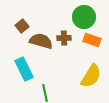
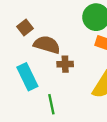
brown cross: (64, 38) -> (65, 64), moved

